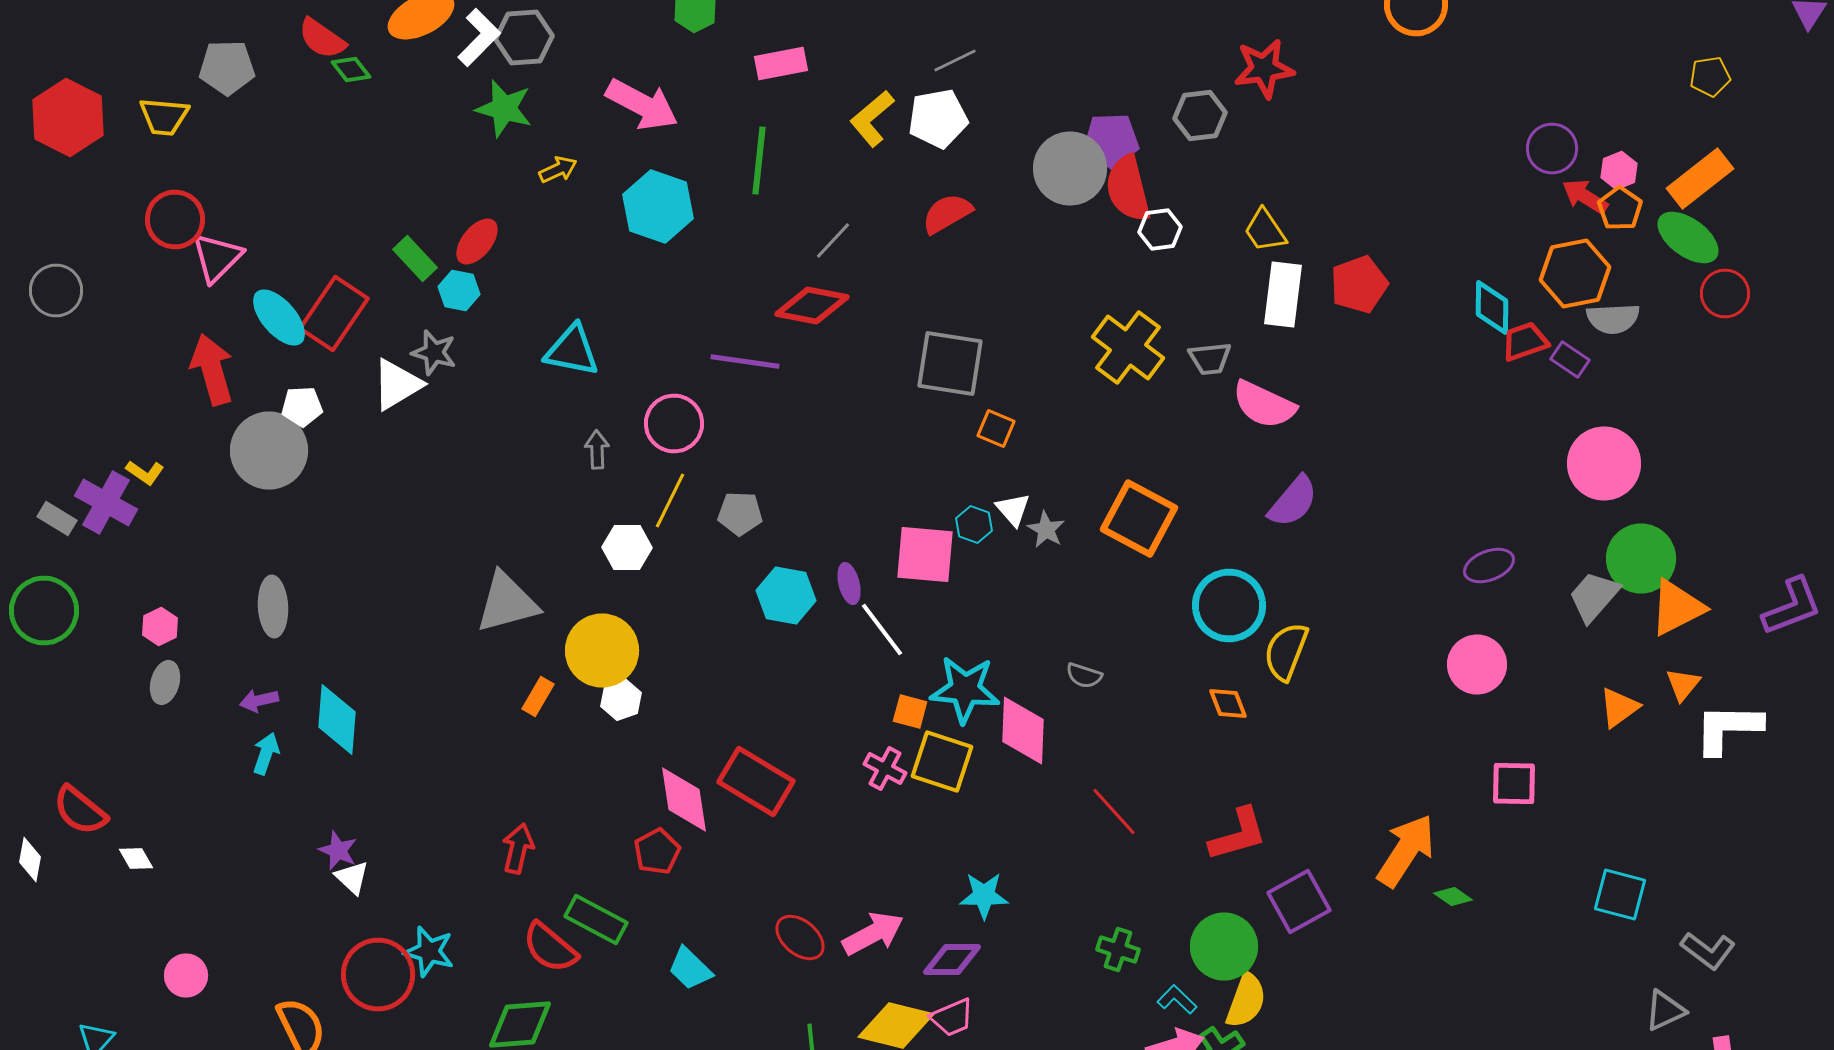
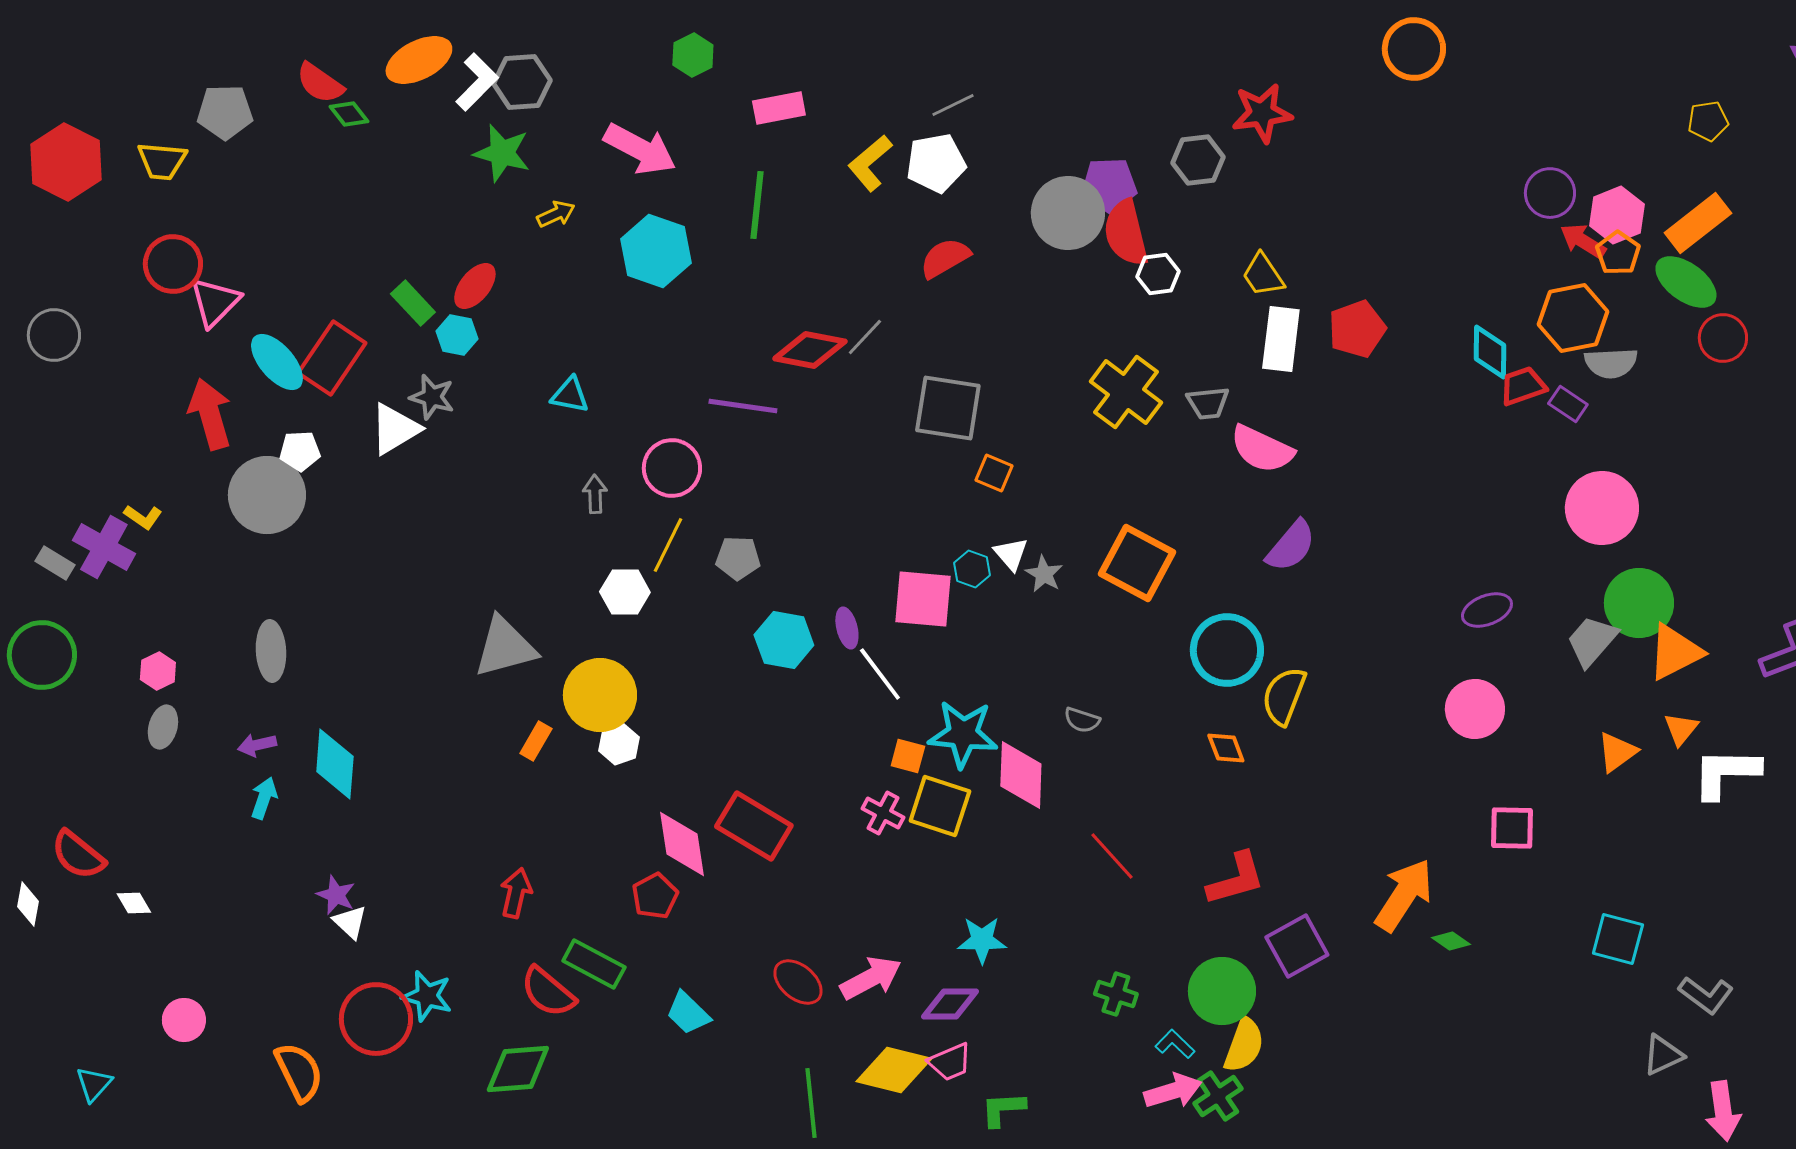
pink hexagon: (1619, 170) -> (1617, 215), size x1.5
gray line: (833, 240) -> (865, 337), moved
cyan triangle: (572, 350) -> (570, 395), size x0.7

